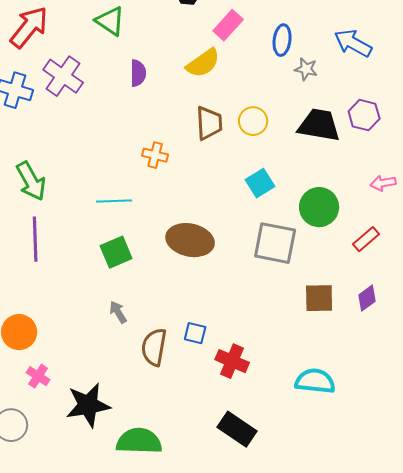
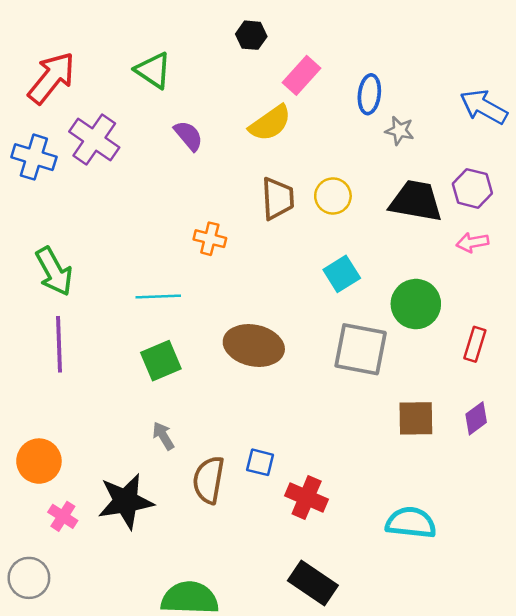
blue arrow: (353, 43) -> (484, 107), moved
purple semicircle: (138, 73) -> (188, 136), turned -40
pink arrow: (383, 183) -> (472, 242), moved
red rectangle: (366, 239) -> (475, 344), turned -32
black star: (88, 405) -> (126, 501), moved

